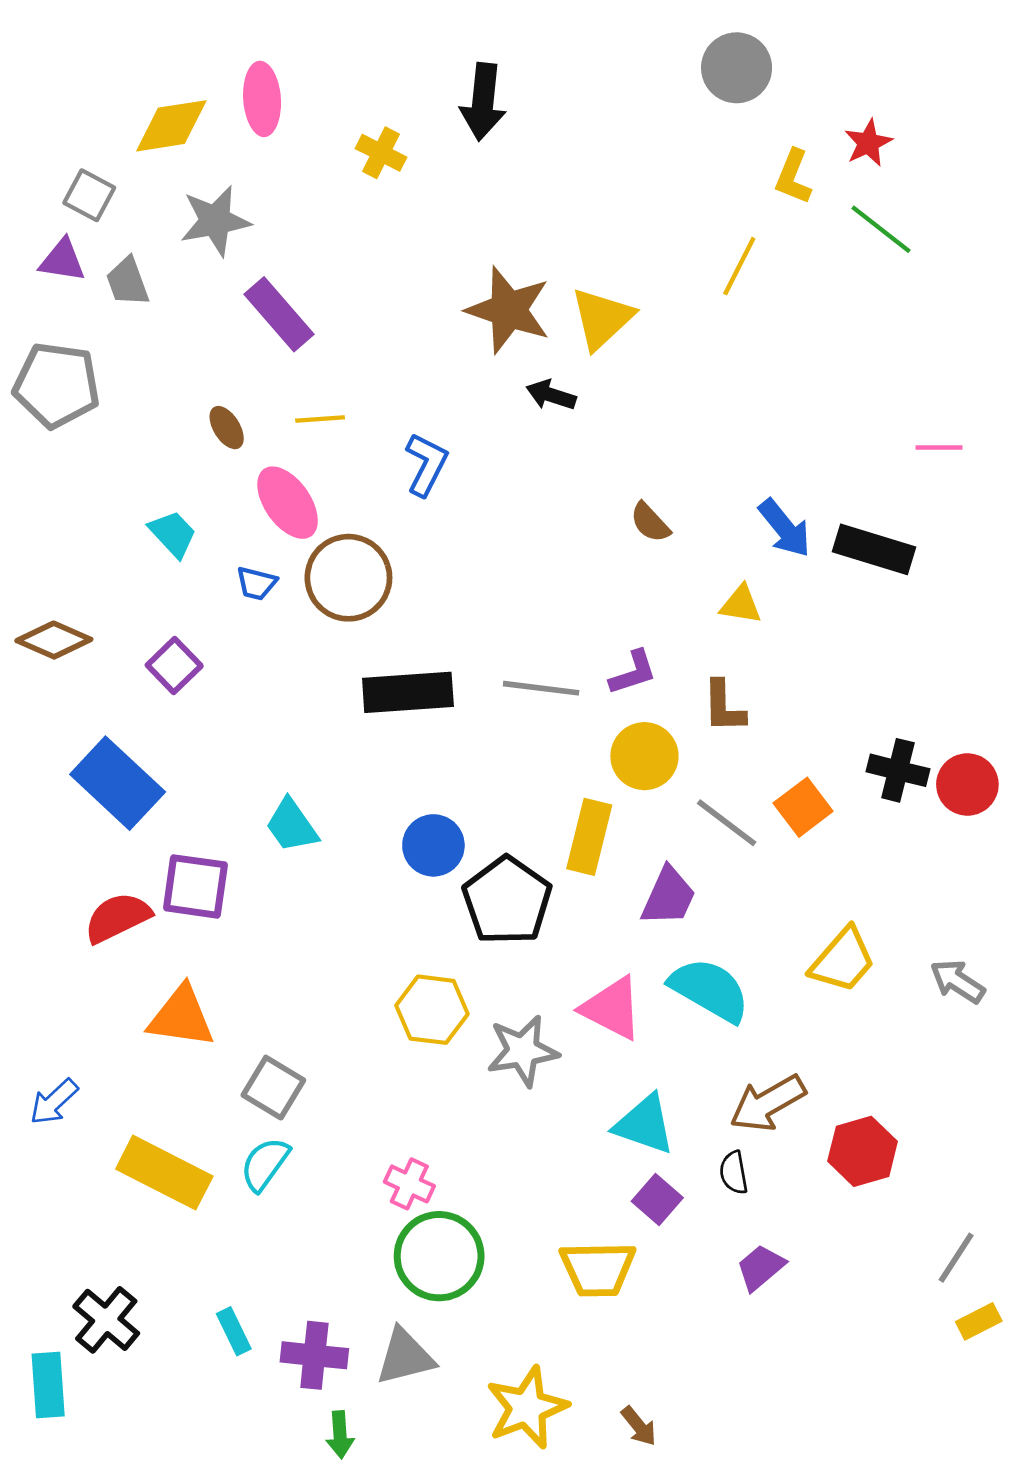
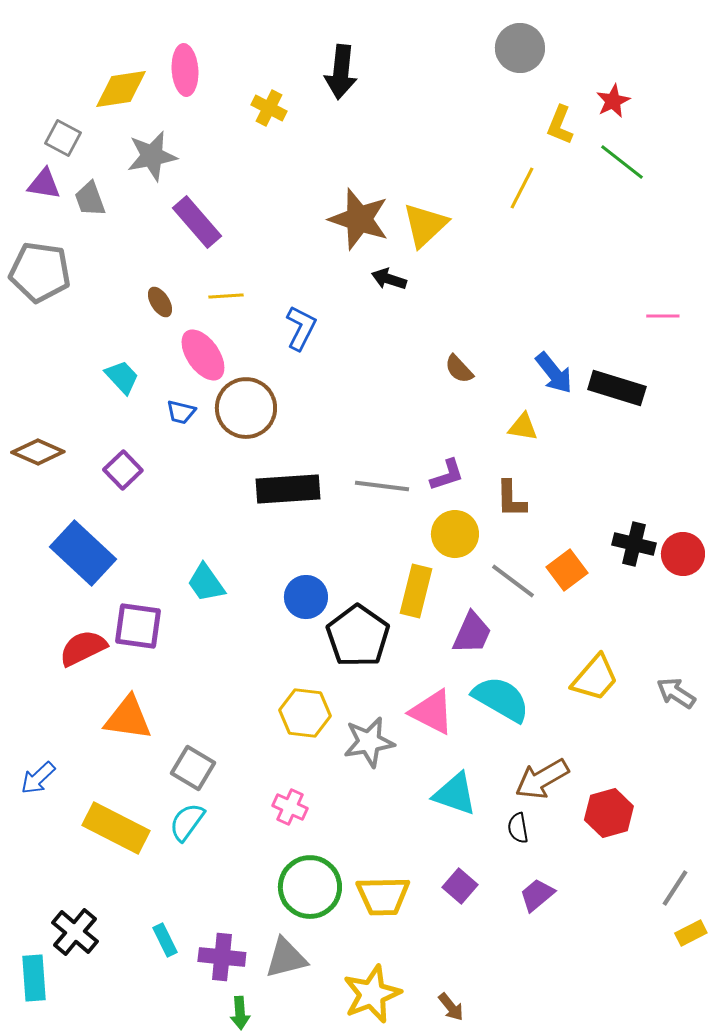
pink cross: (409, 1184) -> (290, 807), moved
purple square: (657, 1199) -> (460, 886), moved
yellow trapezoid: (598, 1269) -> (383, 896), moved

